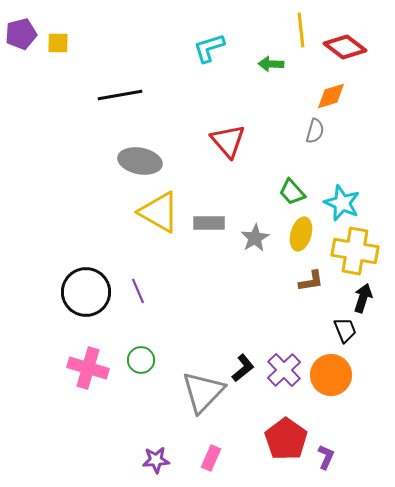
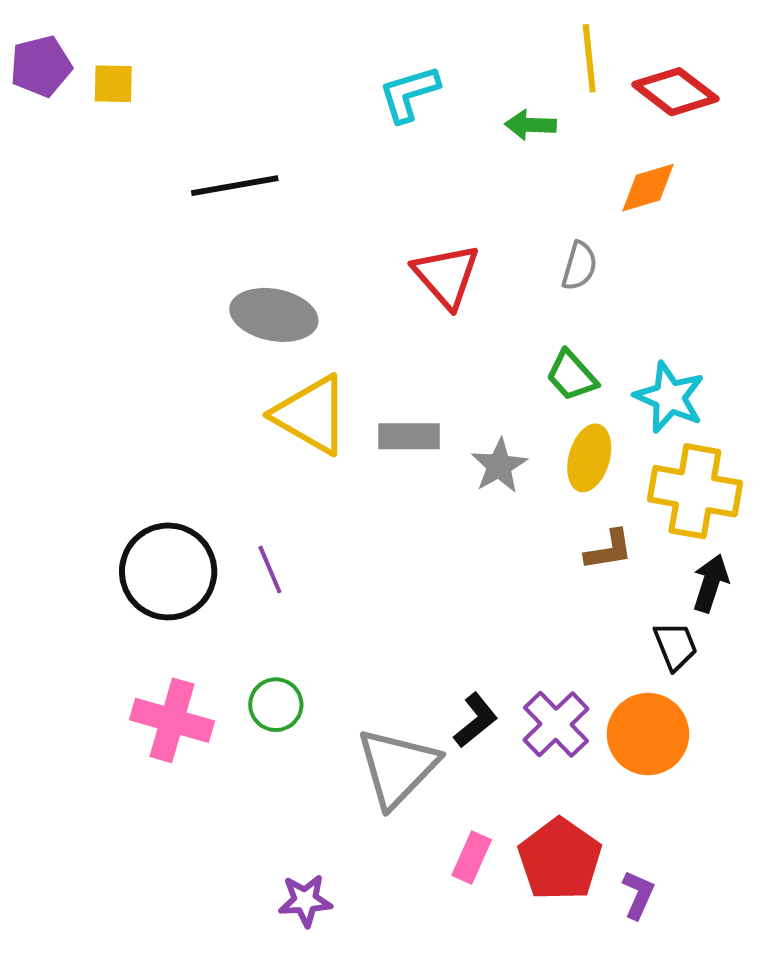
gray semicircle: (315, 131) -> (579, 266), moved
pink rectangle: (211, 458) -> (472, 857), moved

